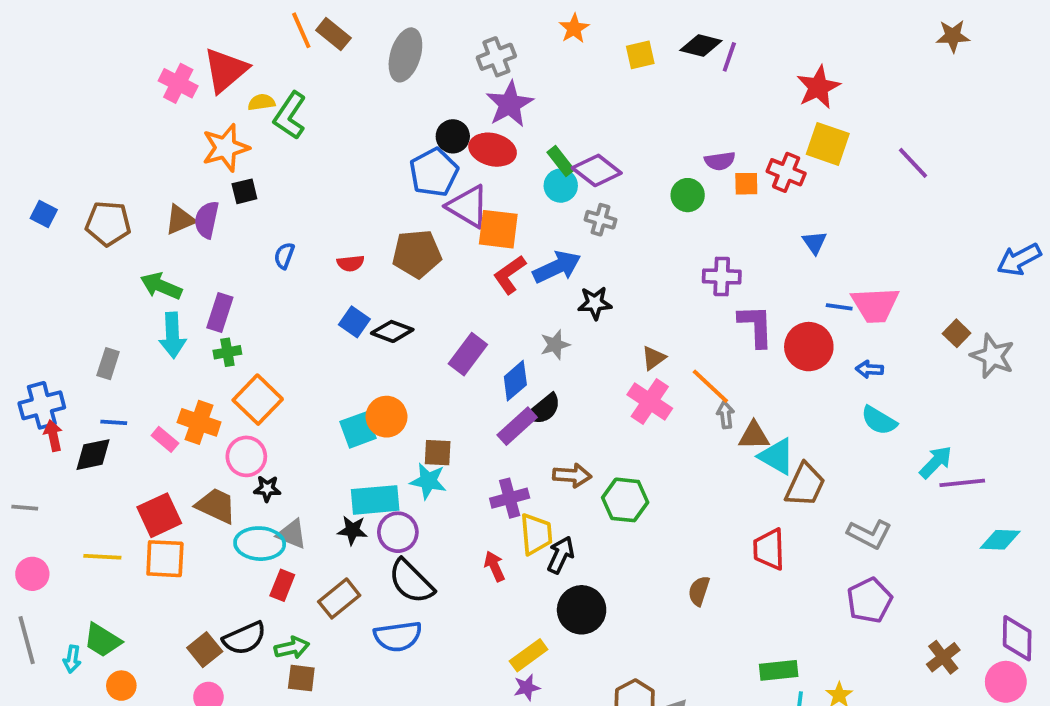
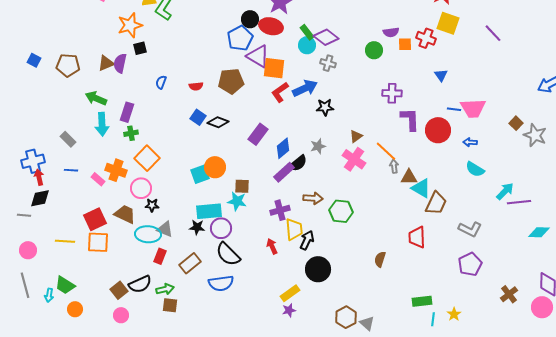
gray star: (555, 345) -> (318, 146), moved
gray rectangle: (108, 364) -> (68, 139), turned -63
black diamond: (93, 455) -> (40, 198), moved

